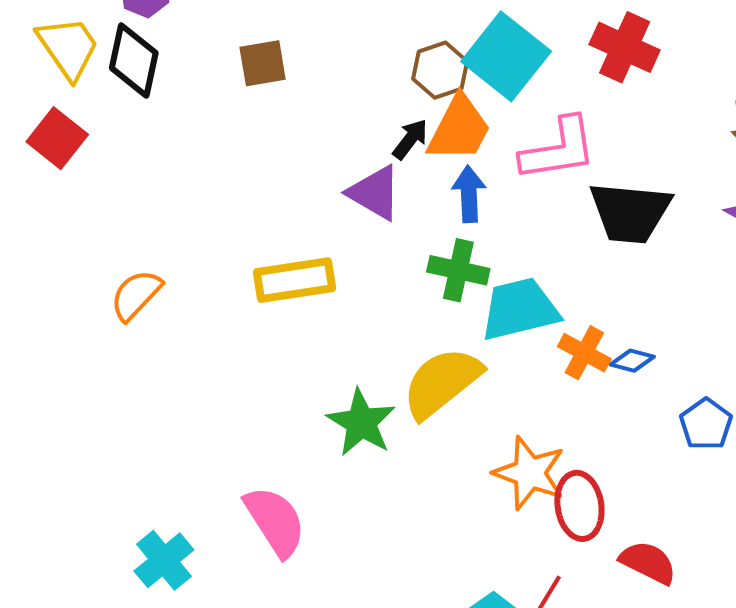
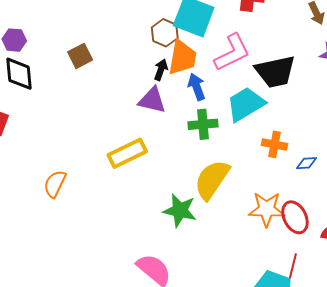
cyan trapezoid: (520, 309) -> (246, 104), moved
blue diamond: (632, 361) -> (306, 163), moved

